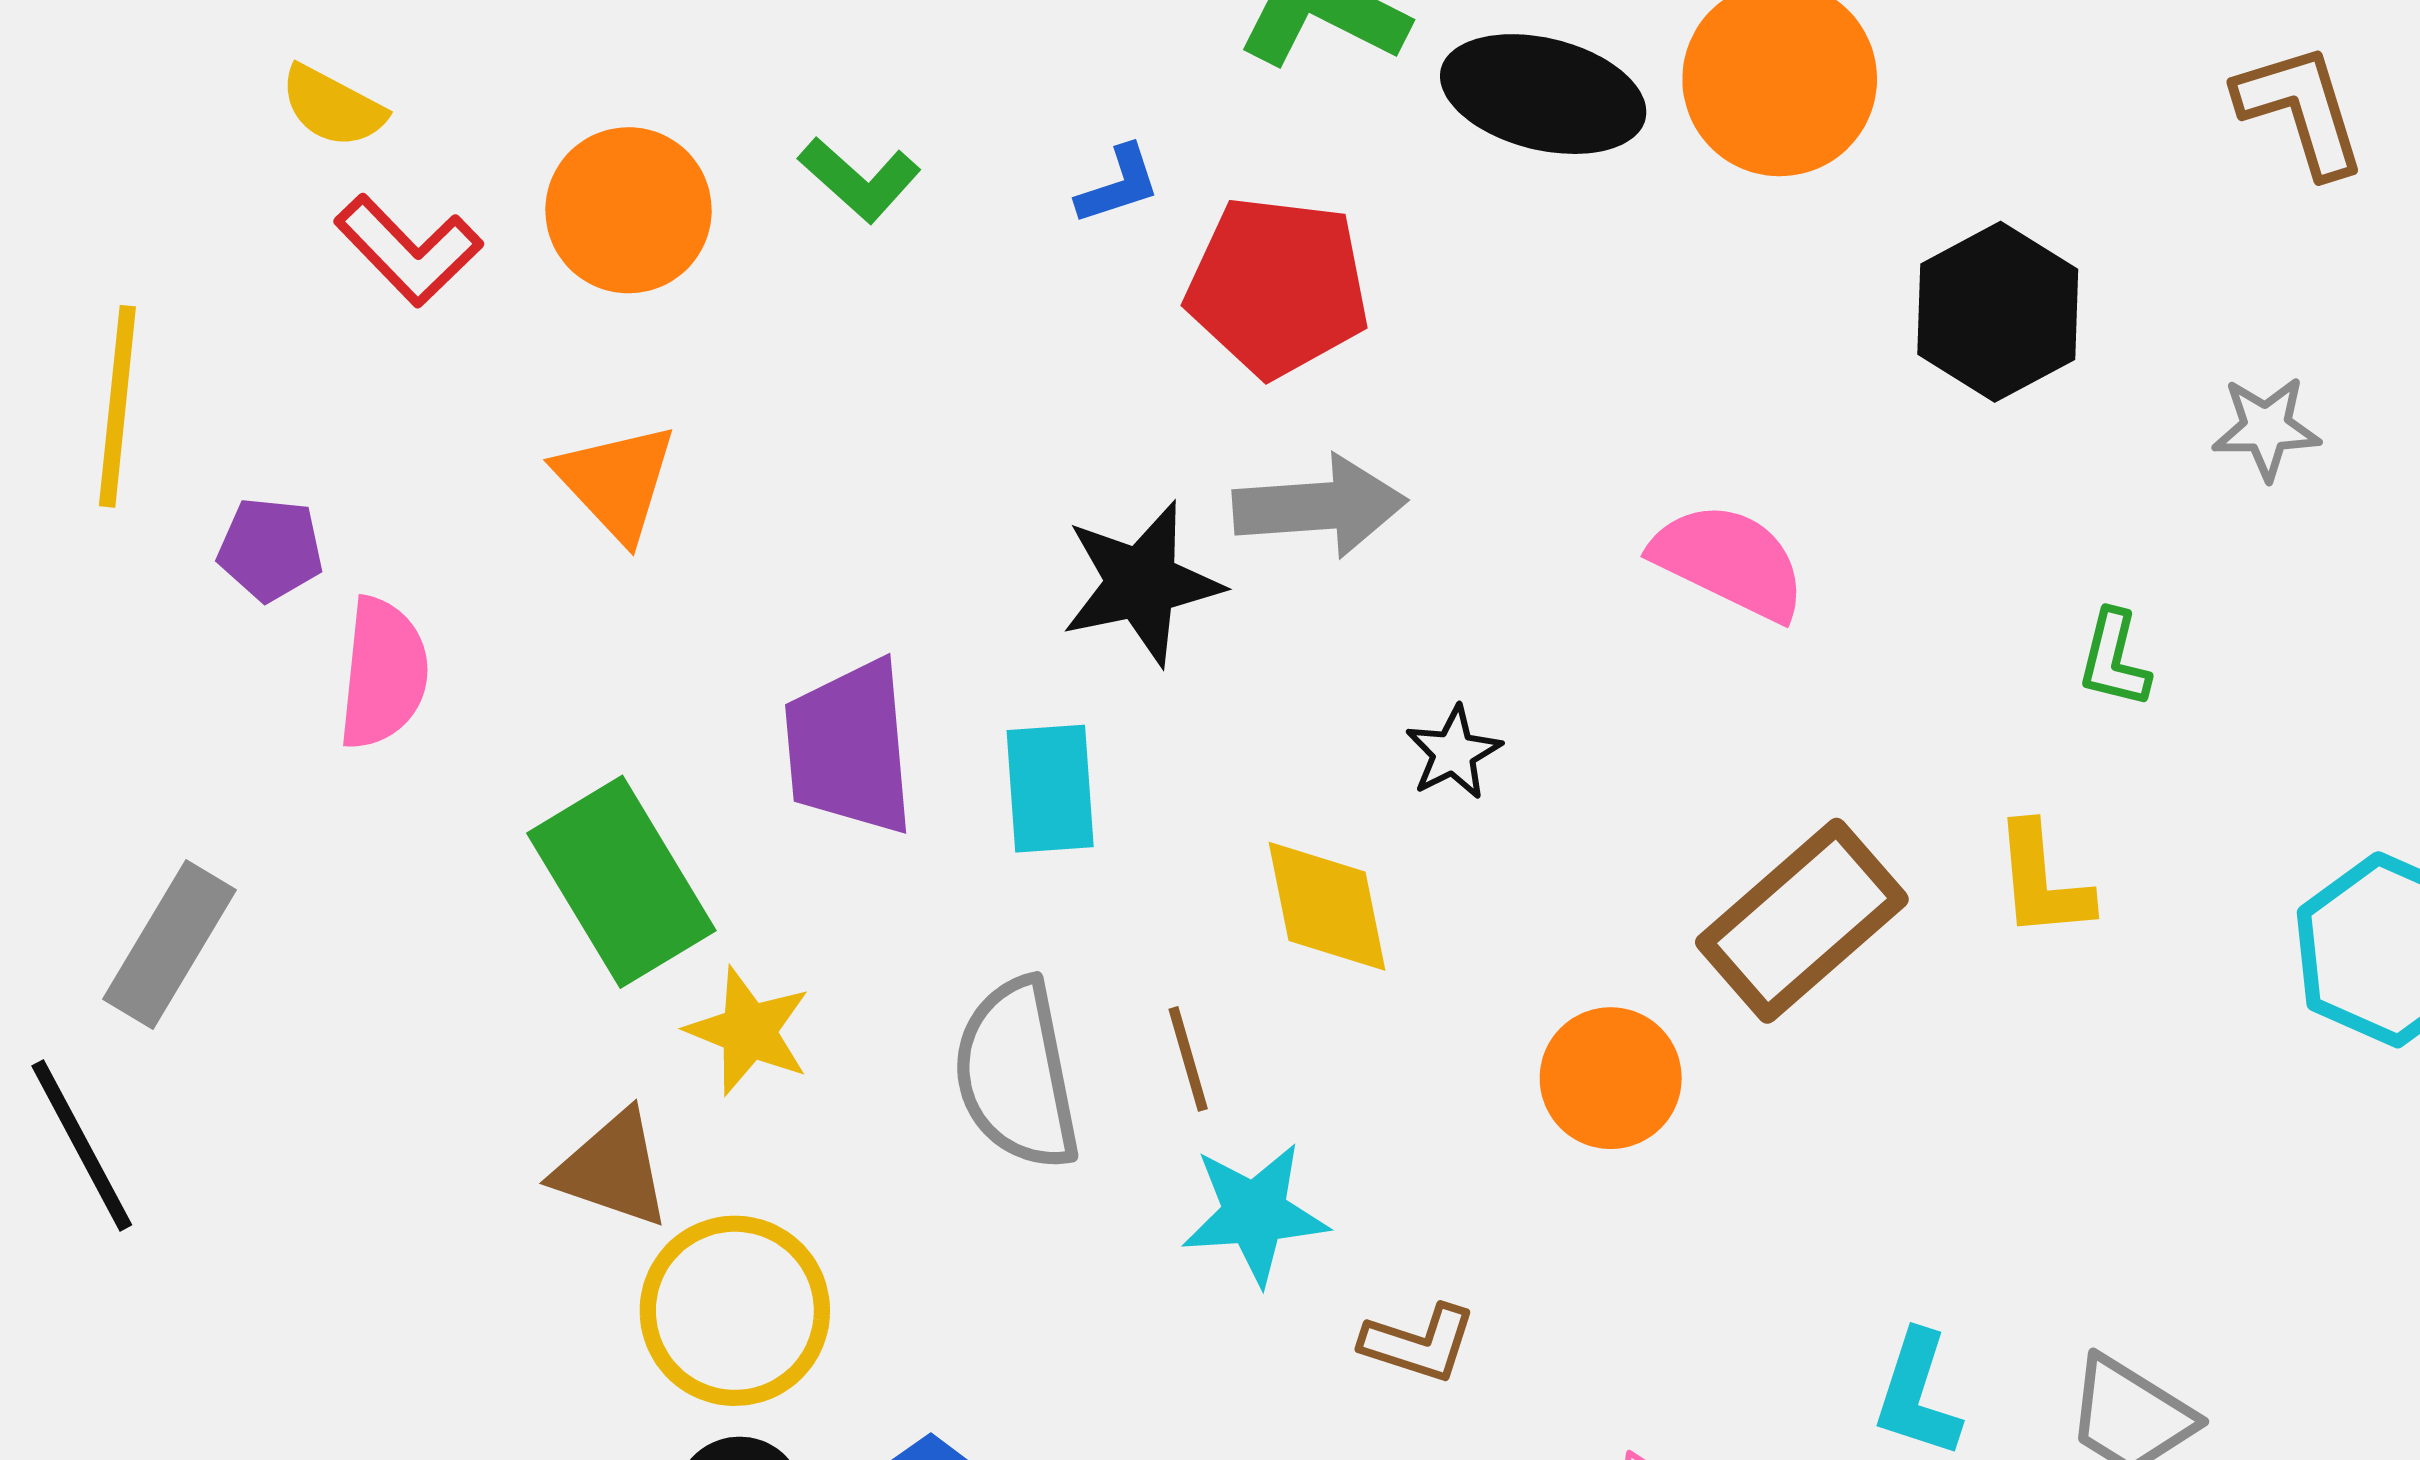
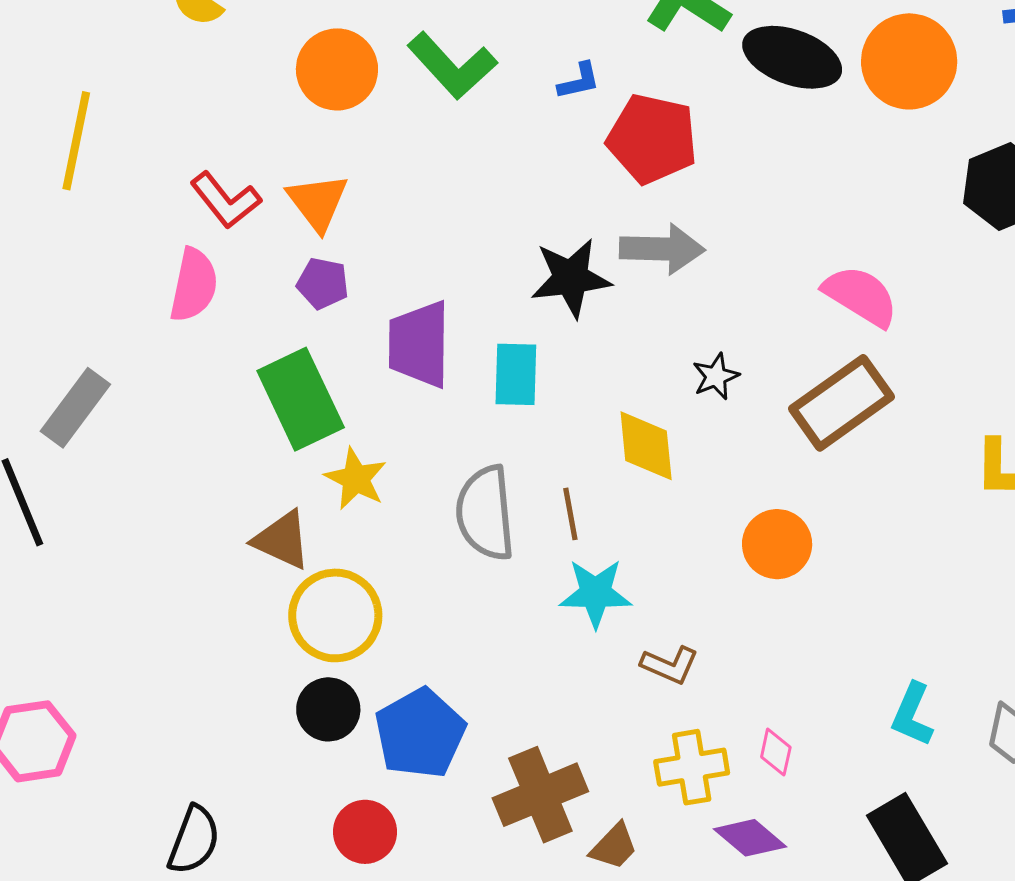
green L-shape: (860, 179) -> (452, 66), size x1.5
red L-shape: (408, 250) -> (226, 200), moved
purple pentagon: (270, 549) -> (323, 283), moved
brown rectangle: (1802, 921) -> (842, 403), moved

